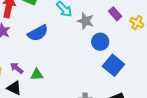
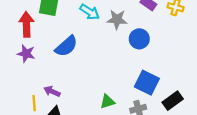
blue square: (113, 65) -> (147, 83), moved
green triangle: (37, 74) -> (107, 102), moved

